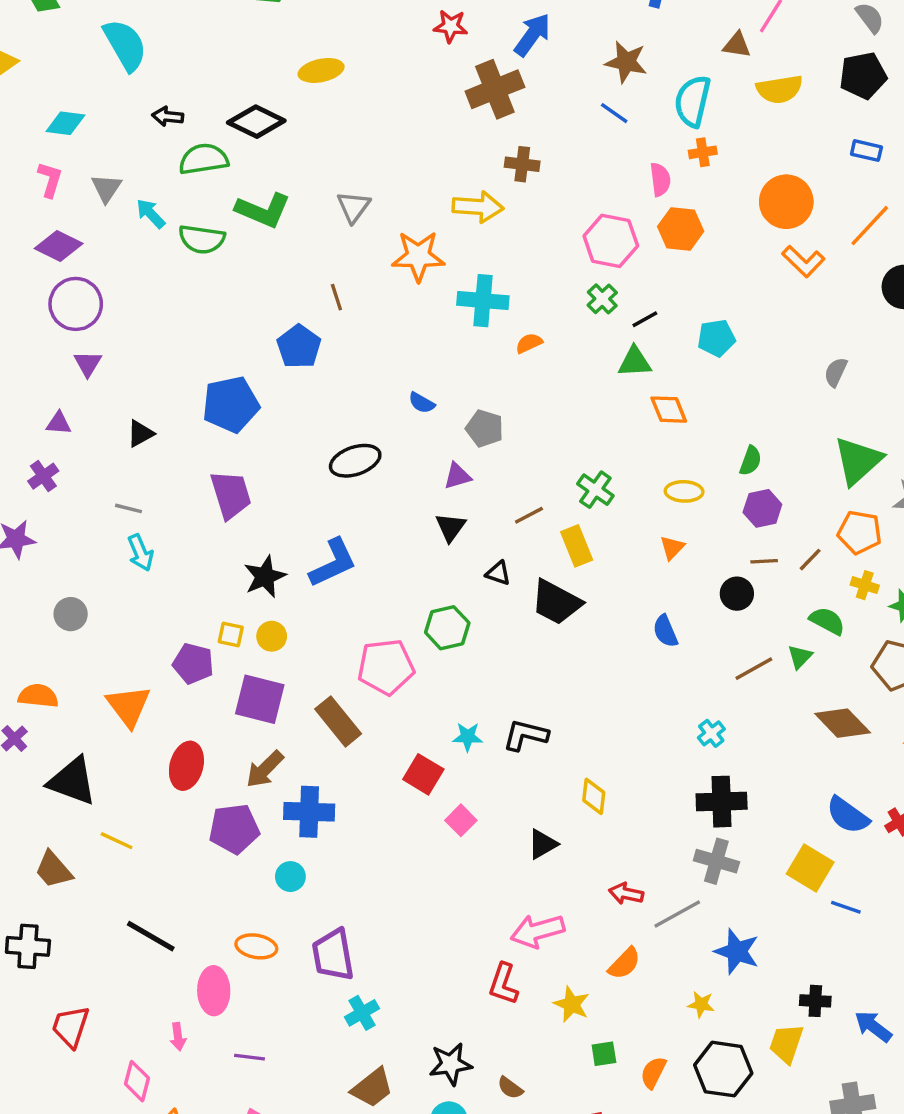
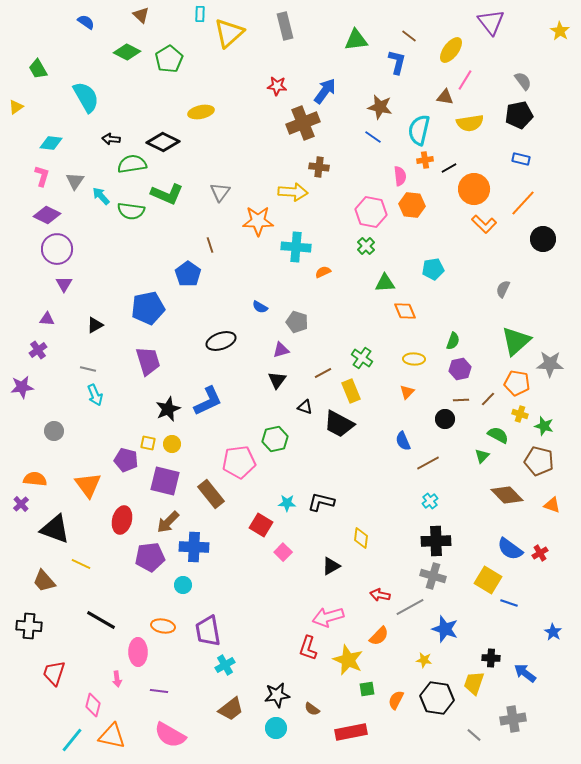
black line: (645, 319) -> (449, 168), moved
brown line: (754, 669) -> (428, 463), moved
yellow star: (572, 1004) -> (348, 660), size x1.4

